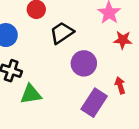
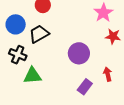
black trapezoid: (62, 33) -> (39, 34), moved
purple rectangle: (94, 103) -> (85, 87), size x0.7

